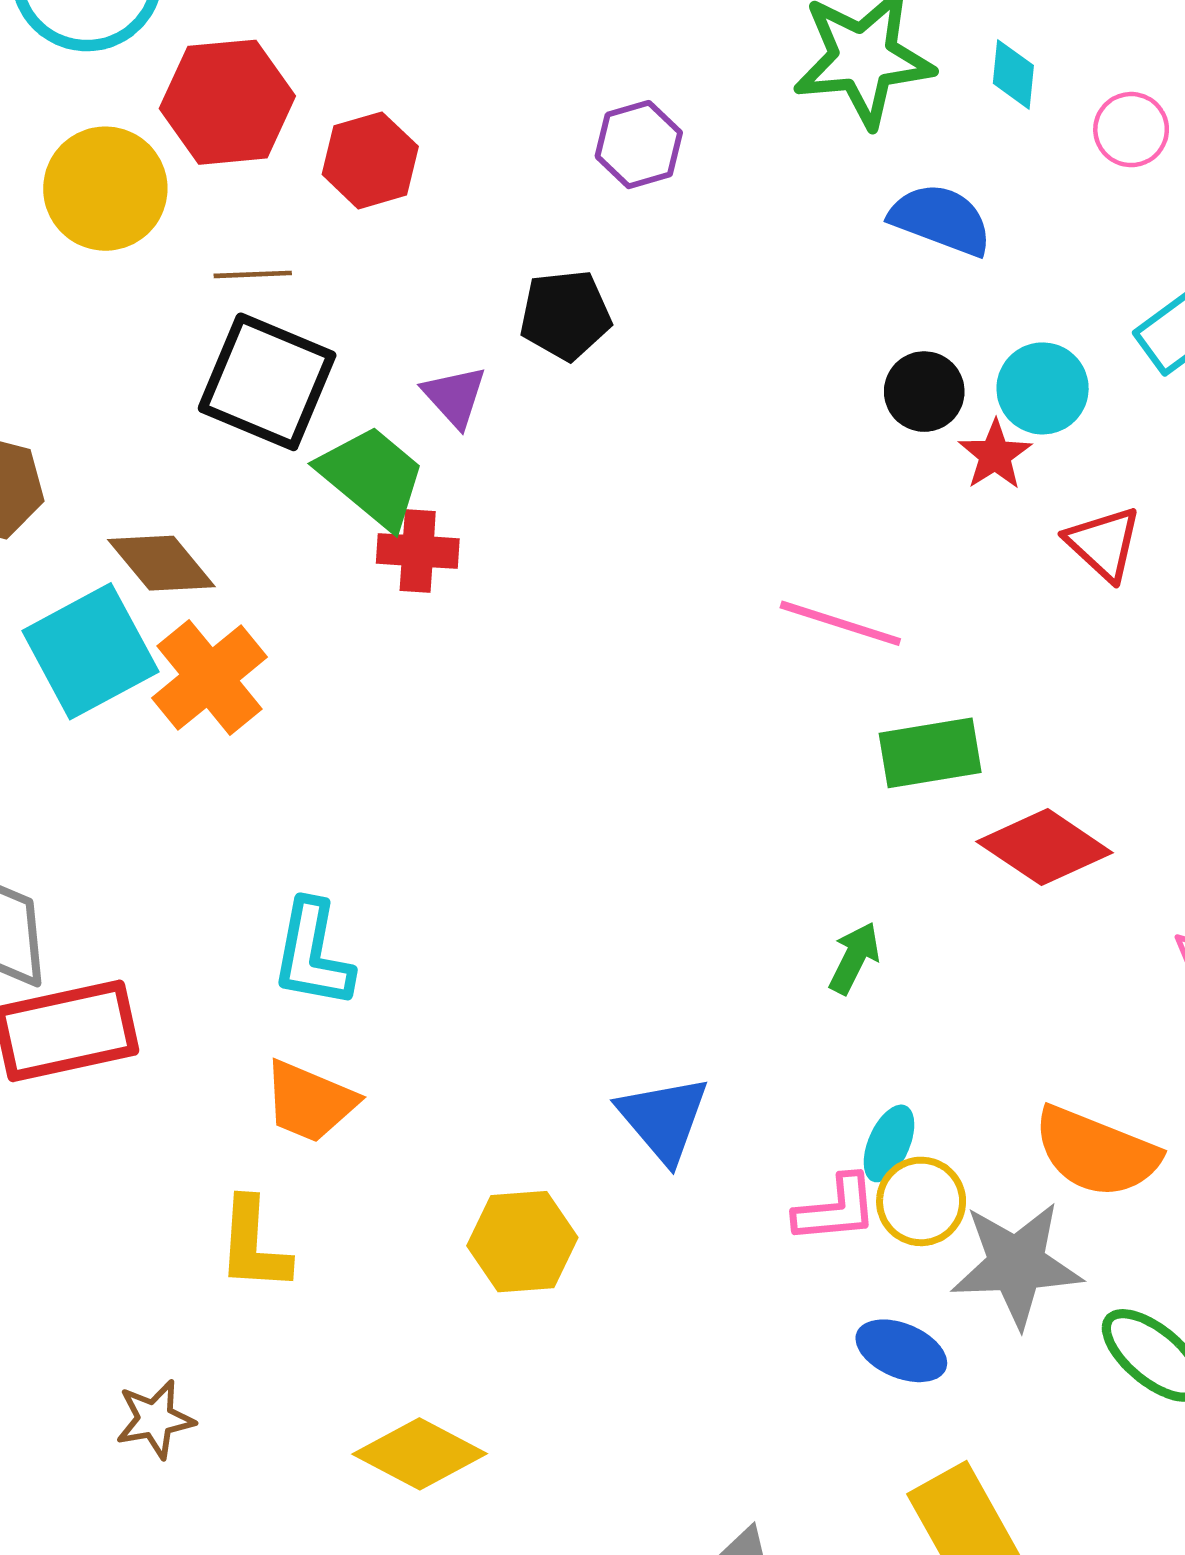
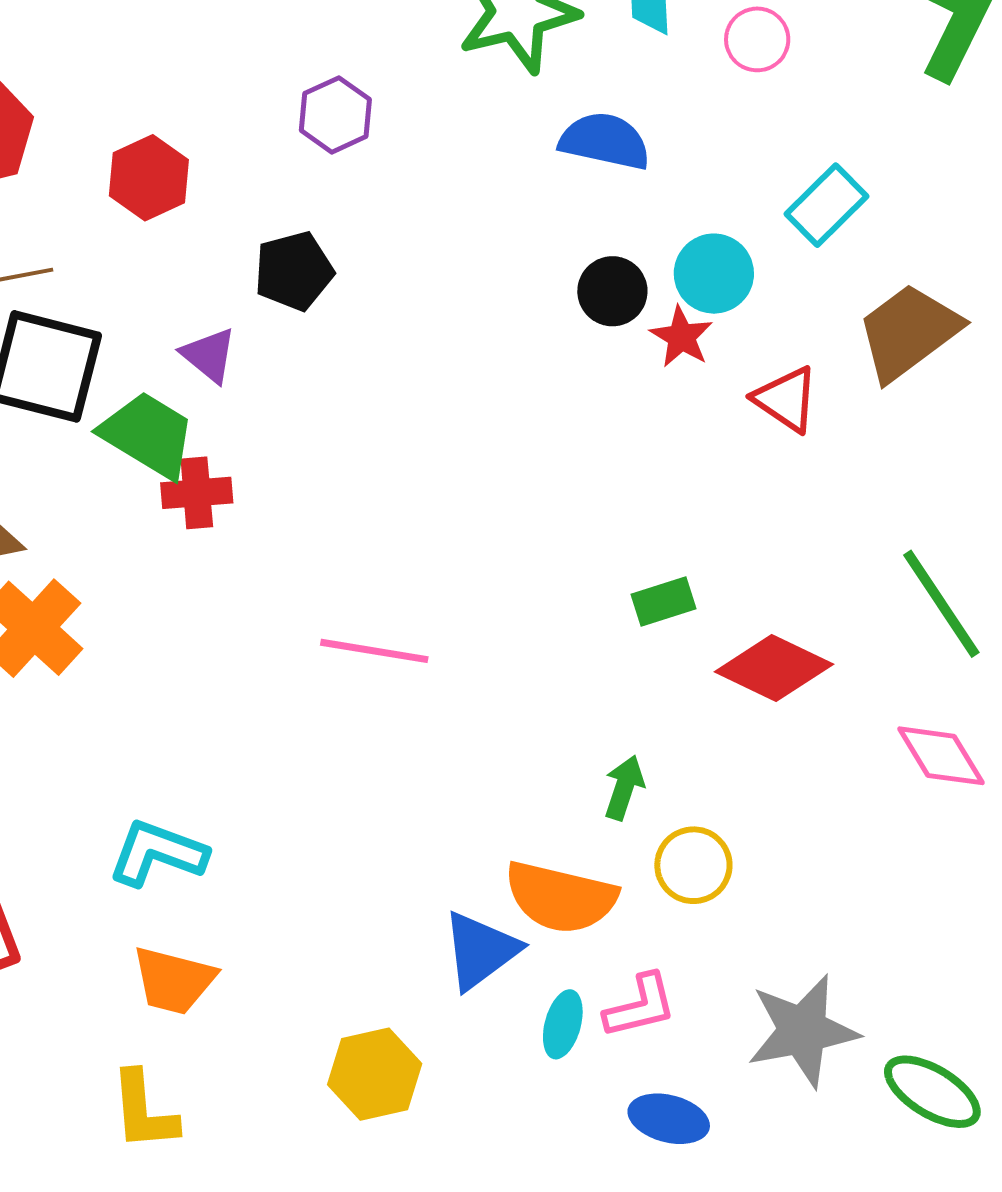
red hexagon: (370, 160) -> (149, 178), moved
pink line: (840, 623) -> (374, 651), moved
green rectangle: (930, 753) -> (663, 601), size x0.7
cyan L-shape: (313, 954) -> (158, 853), turned 108
blue triangle: (663, 1119) -> (480, 950), turned 42
cyan ellipse: (889, 1143) -> (563, 1024), moved
orange semicircle: (1096, 1152) -> (561, 897), moved
yellow circle: (921, 1201) -> (693, 865), moved
blue ellipse: (901, 1351) -> (669, 1119), moved

